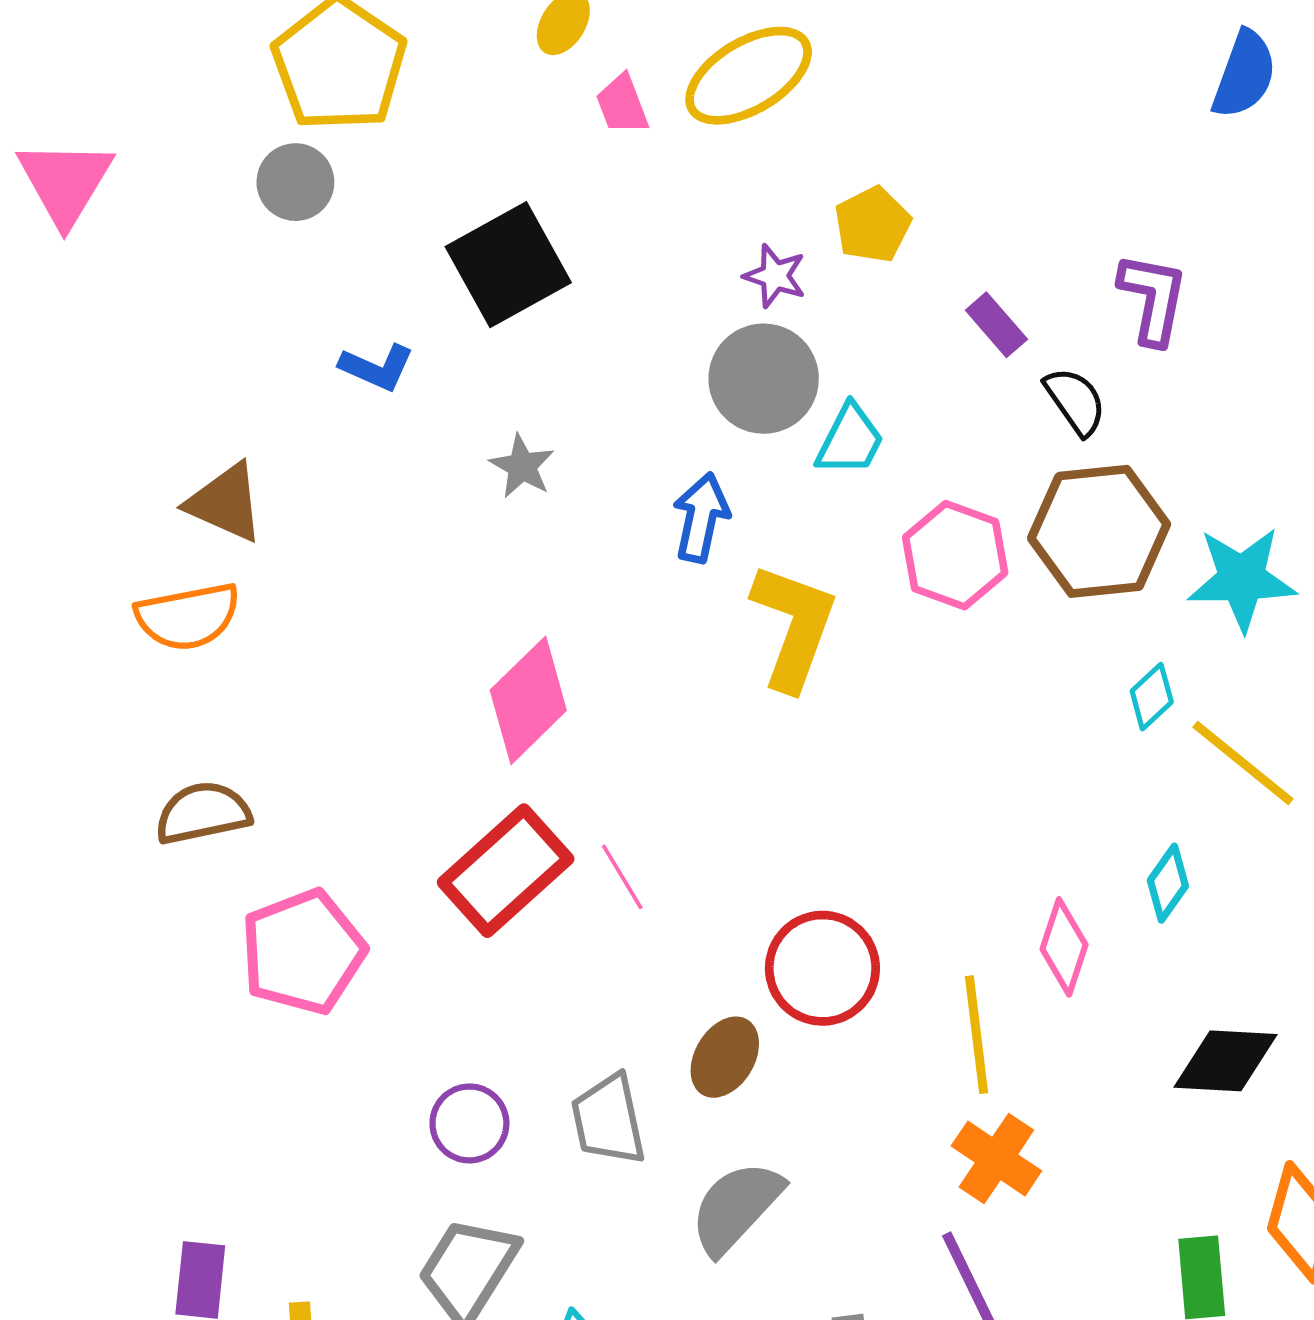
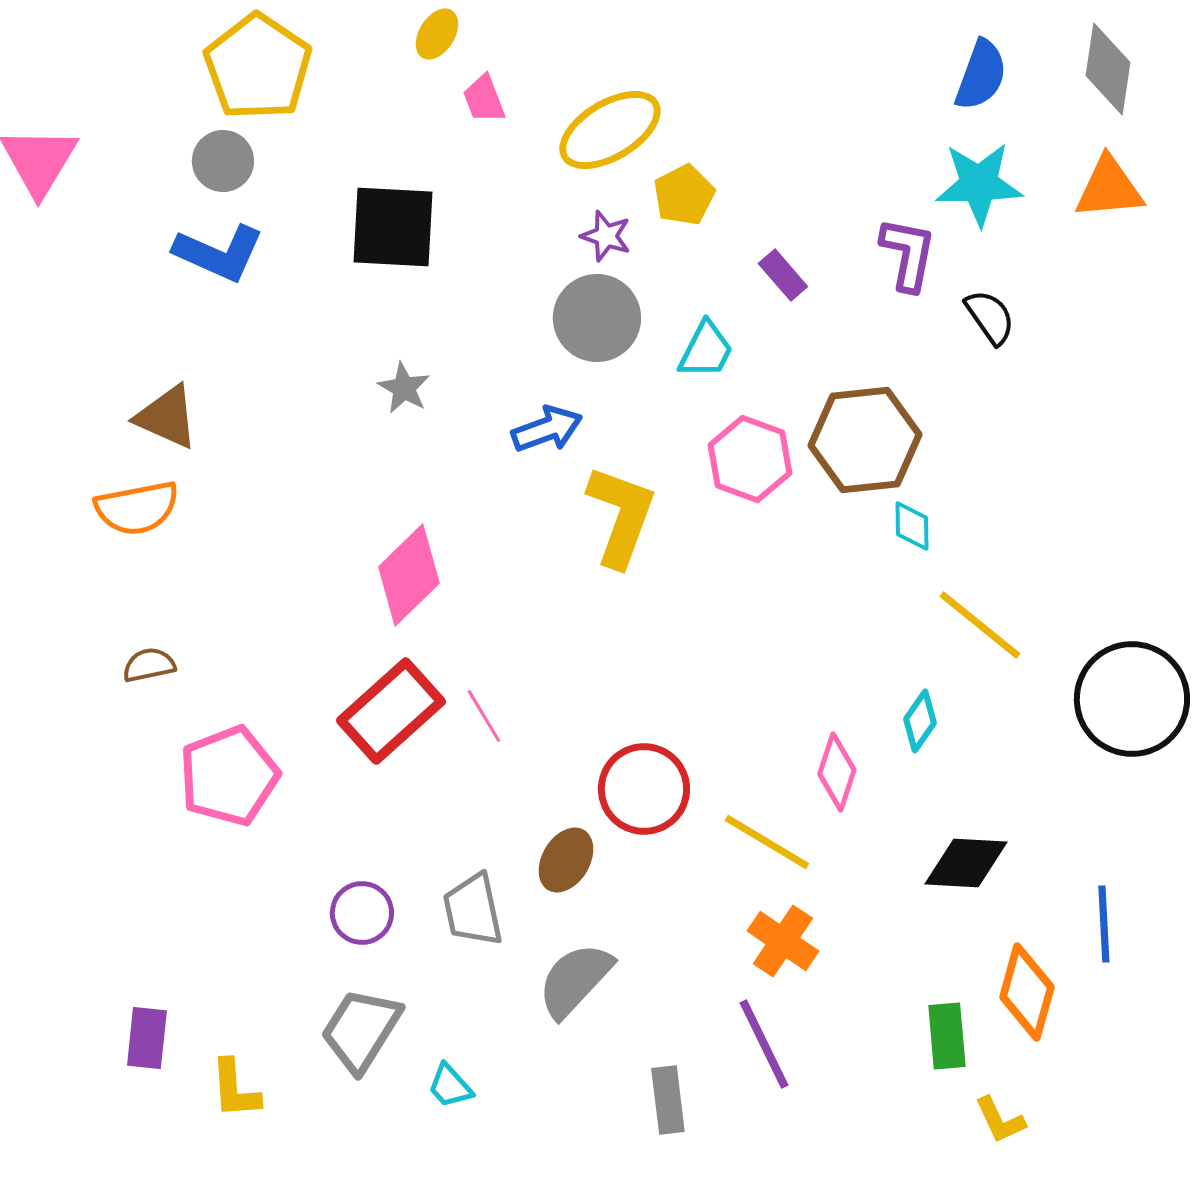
yellow ellipse: (749, 76) -> (610, 130), moved
black square: (508, 265) -> (393, 227), turned 32
blue L-shape: (377, 367) -> (219, 253), moved, size x1.5
black semicircle: (1075, 401) -> (990, 317), moved
cyan trapezoid: (850, 440) -> (706, 350), moved
blue arrow: (701, 518) -> (547, 429), turned 58
cyan star: (1242, 579) -> (979, 184), moved
cyan diamond: (1152, 697) -> (912, 526), moved, turned -48
brown semicircle: (203, 813) -> (149, 665), size x0.7
yellow line: (976, 1035) -> (767, 842), turned -52

